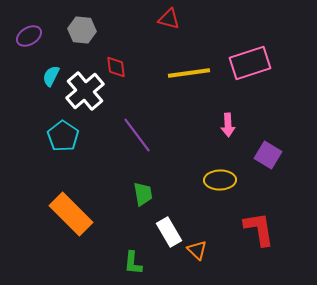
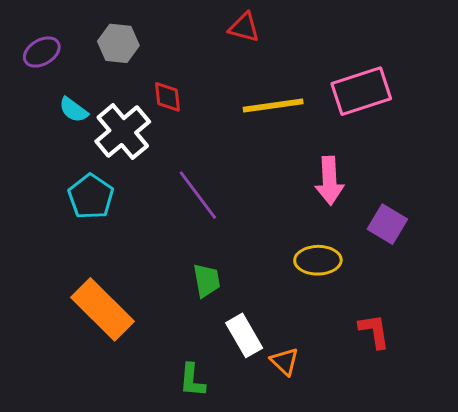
cyan semicircle: (51, 76) -> (74, 110), turned -80
pink arrow: (228, 125) -> (329, 181), size x1.4
red L-shape: (259, 229) -> (374, 331), size x0.7

